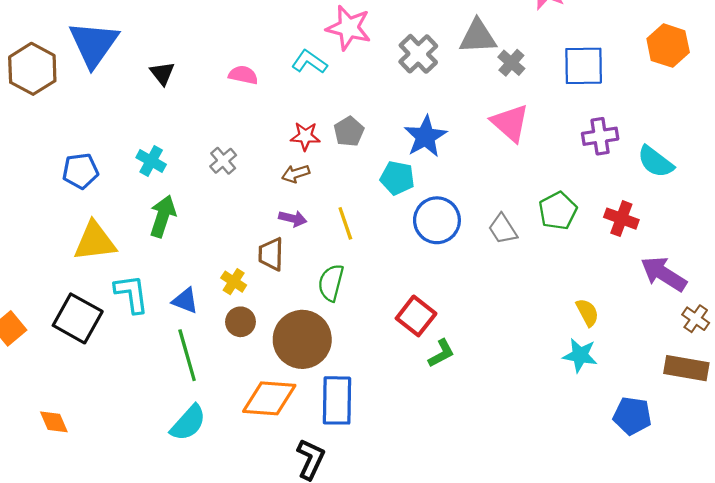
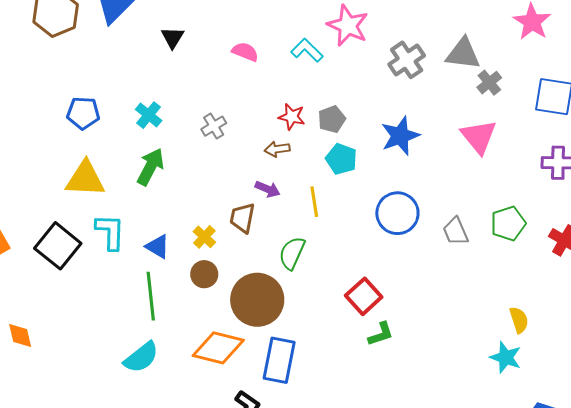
cyan pentagon: (397, 178) -> (341, 159), moved

